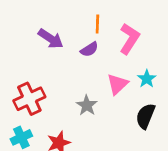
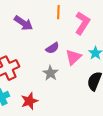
purple semicircle: (89, 49) -> (52, 48), moved

